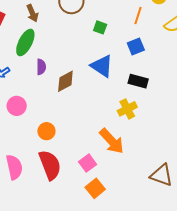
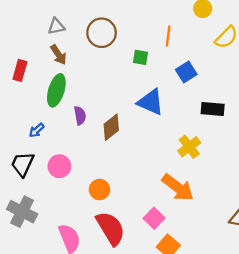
orange line: (138, 16) -> (168, 36), moved
black rectangle: (138, 81) -> (213, 109), moved

